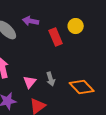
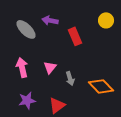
yellow circle: (76, 26) -> (106, 20), moved
pink triangle: (30, 82) -> (50, 67), moved

